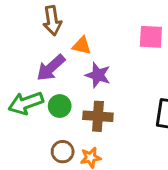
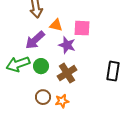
pink square: (151, 37) -> (82, 28), moved
brown cross: (98, 116) -> (67, 73), turned -36

